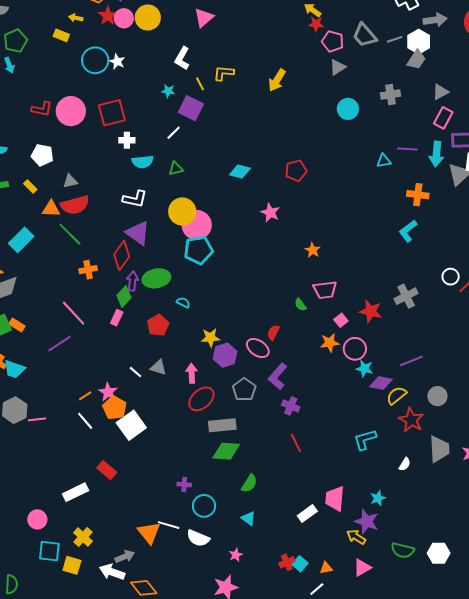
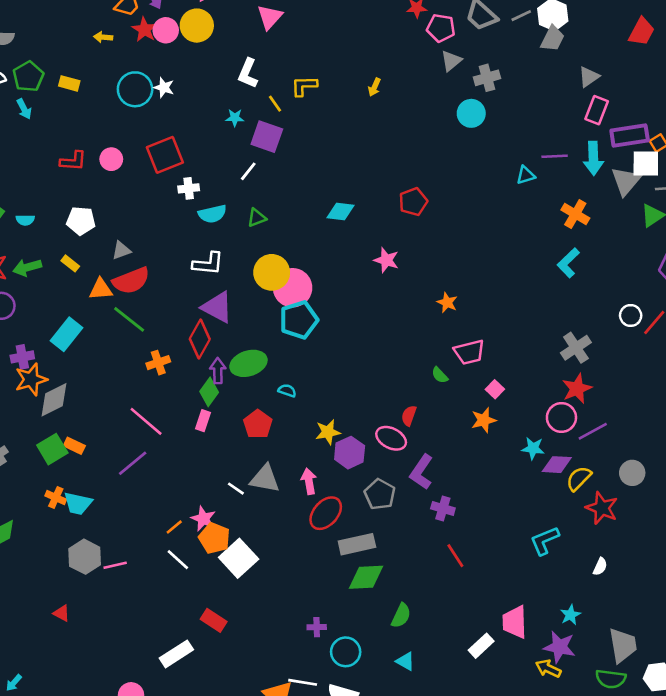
yellow rectangle: (61, 35) -> (69, 83), moved
yellow arrow: (277, 80) -> (374, 87), size x0.6
gray cross: (390, 94) -> (487, 78), moved
pink circle: (71, 111) -> (111, 159), size x0.6
orange cross: (418, 195) -> (575, 214), turned 30
red star: (371, 311) -> (577, 389), moved, turned -30
pink circle: (355, 349) -> (561, 417), moved
gray triangle: (158, 367) -> (265, 479), size x1.4
gray trapezoid: (439, 449) -> (623, 645), moved

